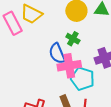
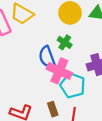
pink cross: (69, 66) -> (59, 71), turned 30

